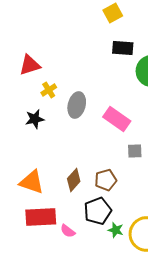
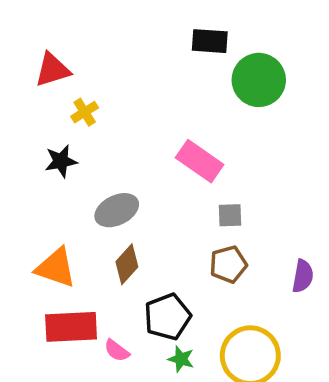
gray ellipse: (77, 105) -> (117, 210), moved, turned 50
brown pentagon: (106, 180) -> (228, 264), moved
green star: (116, 230) -> (181, 359), moved

